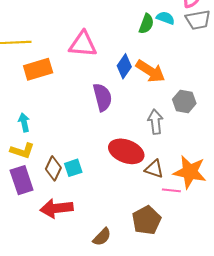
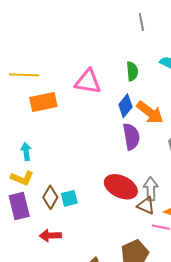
green semicircle: (146, 24) -> (132, 71), moved, turned -30
purple semicircle: (102, 97) -> (131, 137), moved
gray arrow: (155, 122) -> (151, 189), moved
red arrow: (56, 208) -> (50, 236), size x0.7

